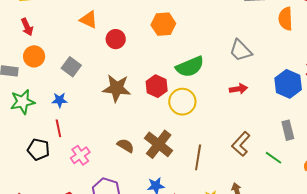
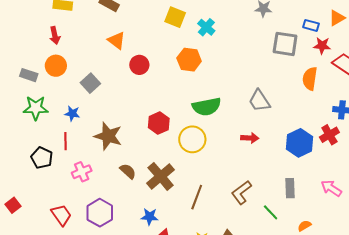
red hexagon: (157, 86) -> (159, 123), moved
brown star: (117, 88) -> (108, 136), moved

